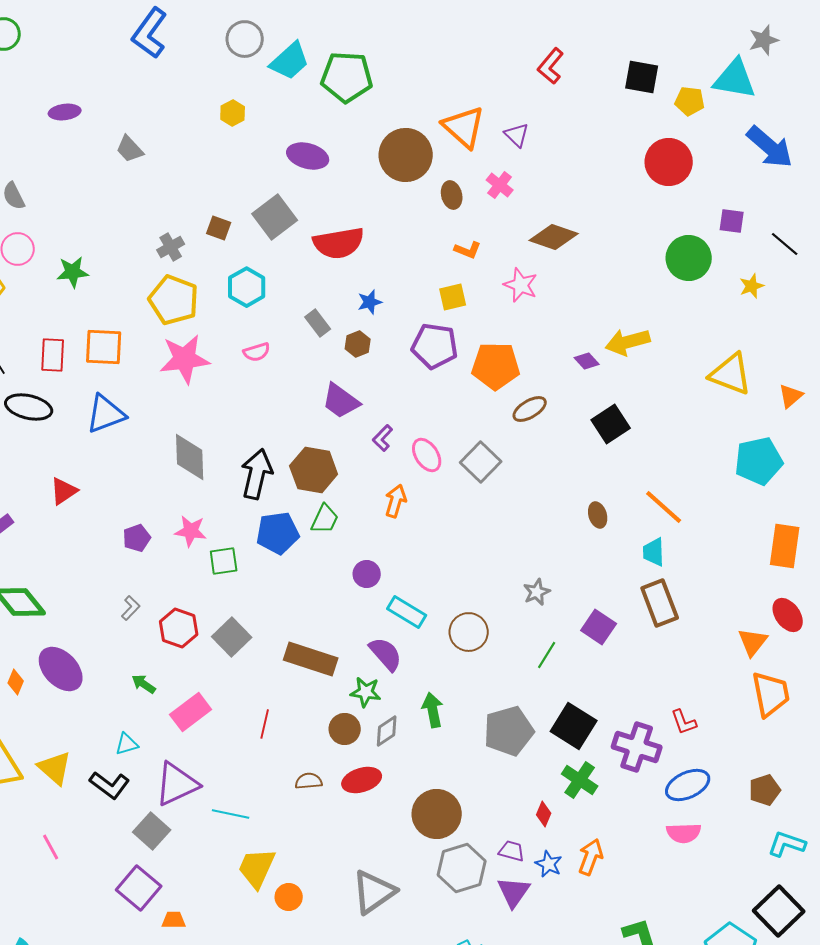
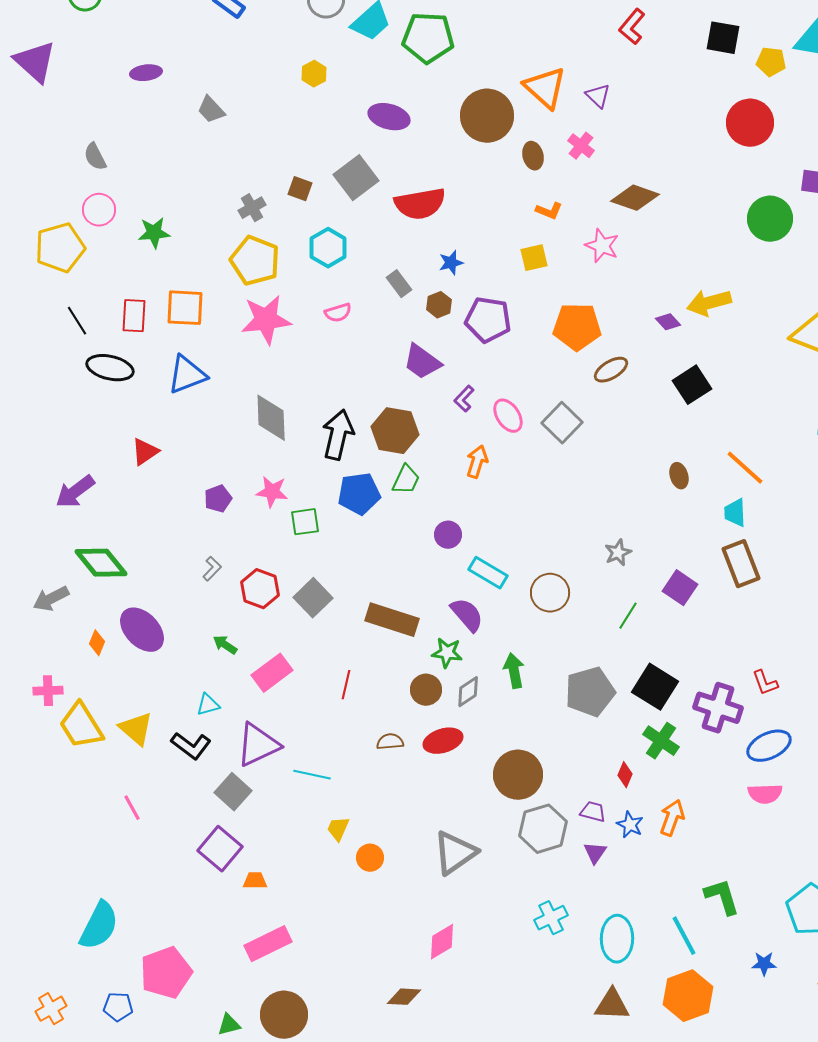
purple pentagon: (435, 346) -> (488, 320), moved
yellow trapezoid: (257, 868) -> (338, 829), size x0.6
purple triangle: (514, 892) -> (595, 853), size x0.7

